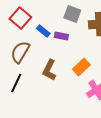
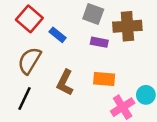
purple rectangle: (61, 36) -> (99, 42), moved
orange rectangle: (81, 67) -> (104, 79), turned 48

